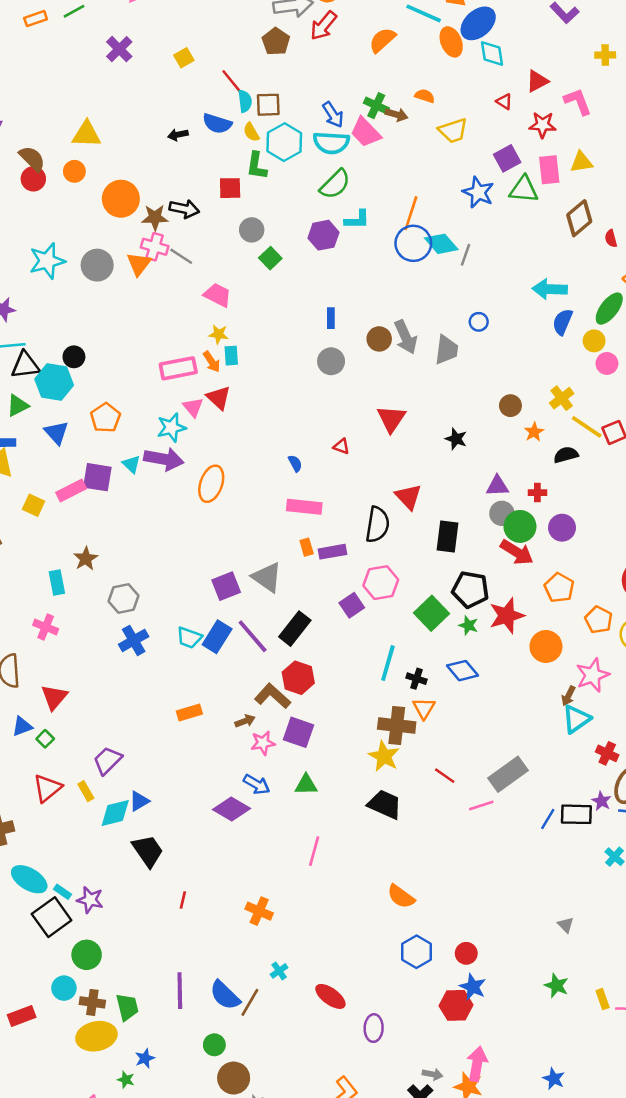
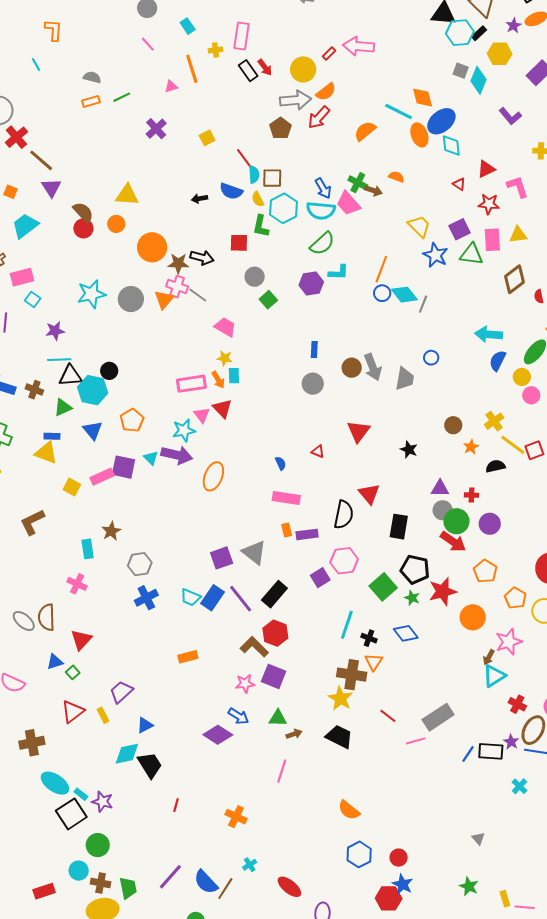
yellow trapezoid: (453, 131) -> (419, 226), moved, turned -120
blue circle: (413, 243) -> (382, 293), size x0.6
brown arrow: (245, 721) -> (294, 734), moved
cyan diamond: (115, 813) -> (127, 754), moved
purple line: (180, 991) -> (170, 877), turned 40

